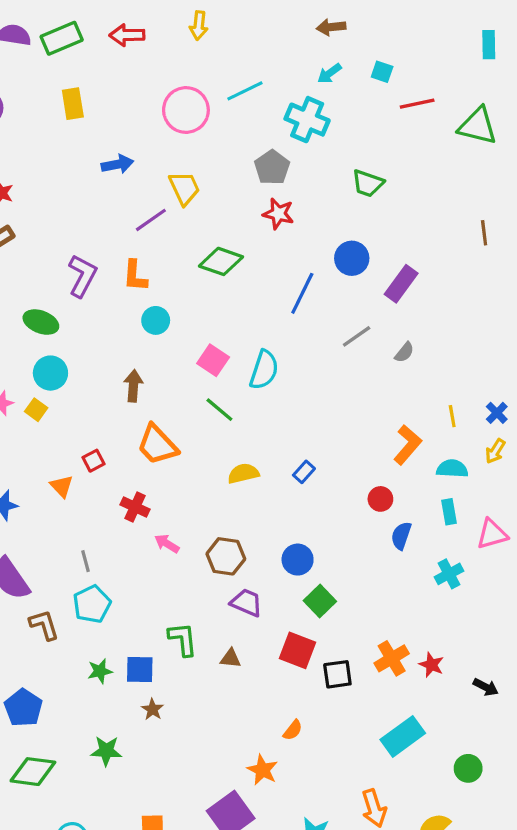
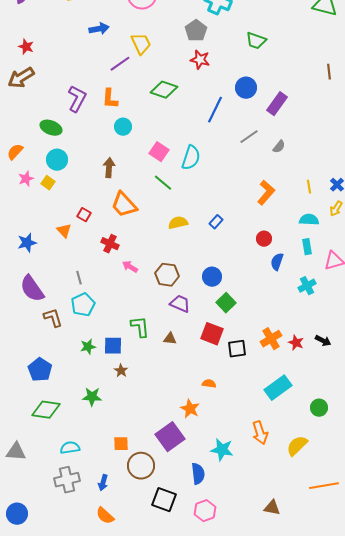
orange L-shape: (408, 445) -> (266, 193), moved
red square: (94, 461) -> (84, 215), turned -32
black arrow: (486, 687) -> (323, 341), moved
orange semicircle: (293, 730) -> (209, 384), turned -120

